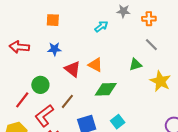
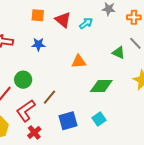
orange triangle: (95, 65) -> (79, 61), turned -35
green triangle: (135, 65) -> (119, 53), moved, turned 40
red triangle: (73, 69) -> (63, 20), moved
green diamond: (106, 89) -> (101, 86), moved

